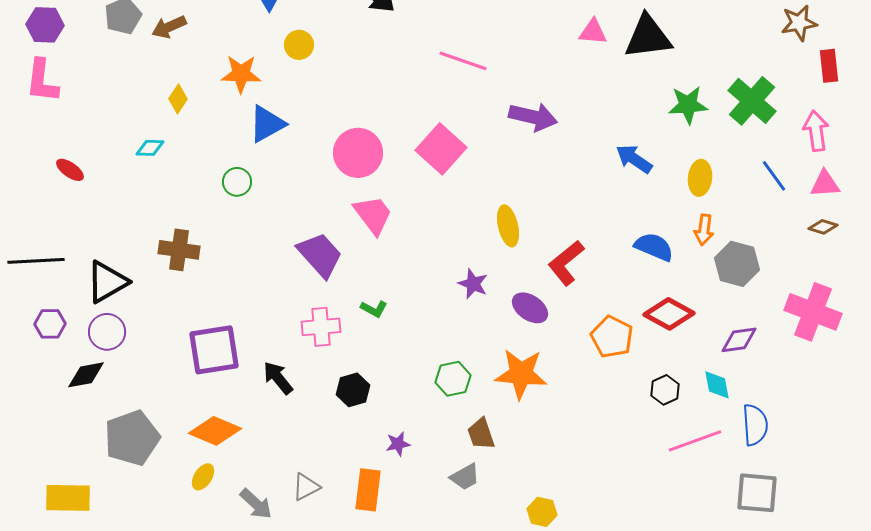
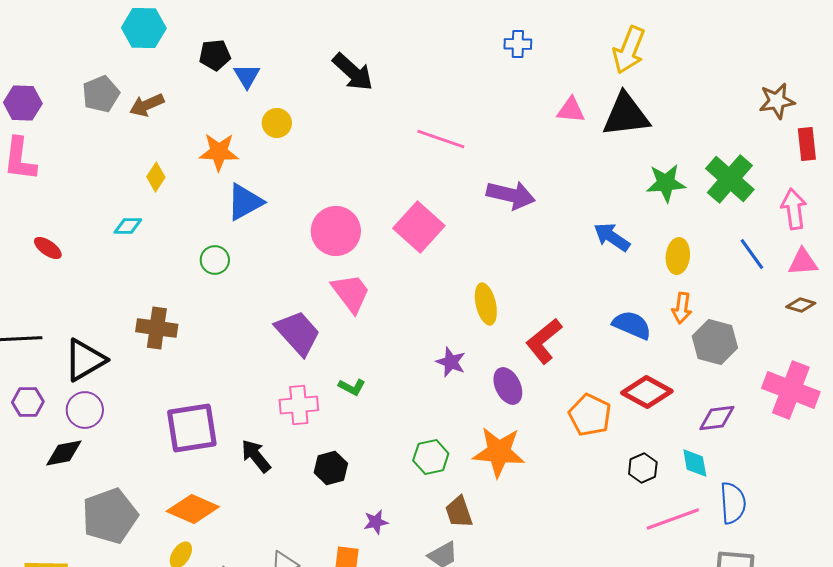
purple ellipse: (530, 308) -> (508, 386), turned 30

